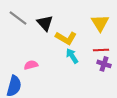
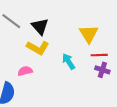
yellow triangle: (100, 23) -> (89, 34), moved
yellow L-shape: (66, 38) -> (38, 48), moved

